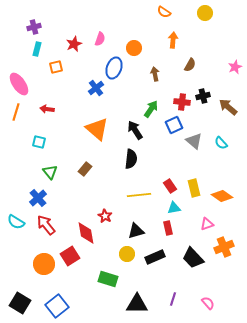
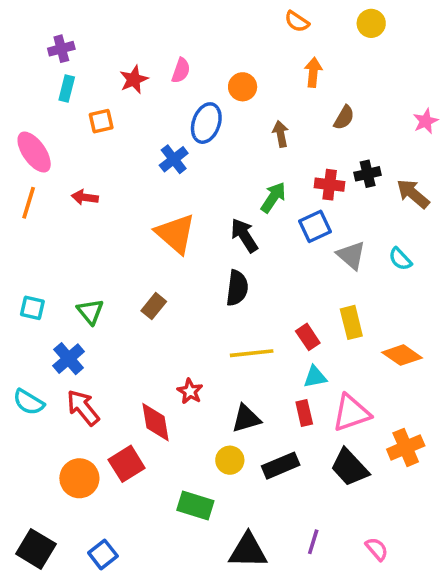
cyan square: (39, 142) -> (32, 308), moved
yellow rectangle: (194, 188) -> (351, 322), moved
pink triangle: (207, 224) -> (351, 413), moved, size x1.6
blue square: (57, 306) -> (103, 554), size x0.7

